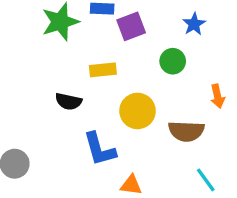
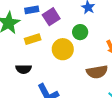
yellow rectangle: (103, 70) -> (33, 39), moved
yellow circle: (138, 111) -> (63, 49), moved

